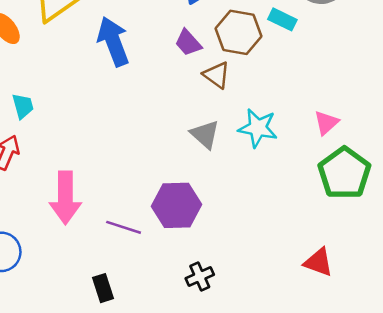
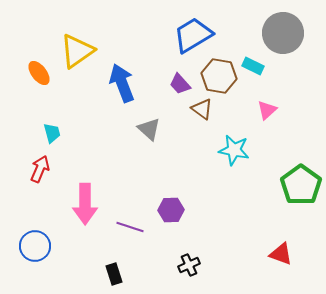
pink triangle: (326, 123) -> (267, 110), moved
gray triangle: (205, 134) -> (149, 129), moved
purple hexagon: (177, 205) -> (171, 210), size x0.7

